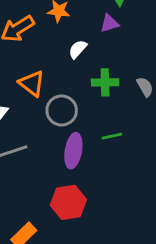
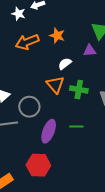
orange triangle: (32, 83) -> (55, 85), moved
gray circle: (62, 110) -> (29, 107), moved

